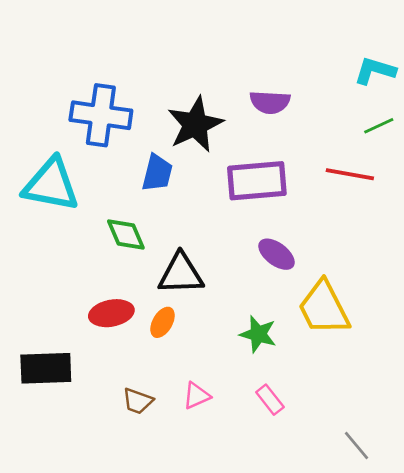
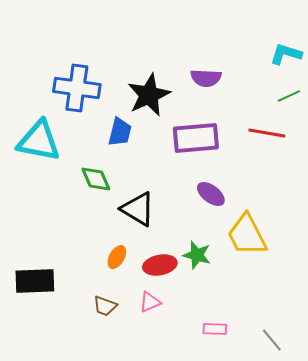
black triangle: (181, 274) -> (138, 209), turned 33
red ellipse: (111, 313) -> (160, 265), moved
orange ellipse: (163, 322) -> (117, 257), moved
pink rectangle: (270, 400) -> (215, 329), moved, turned -50

